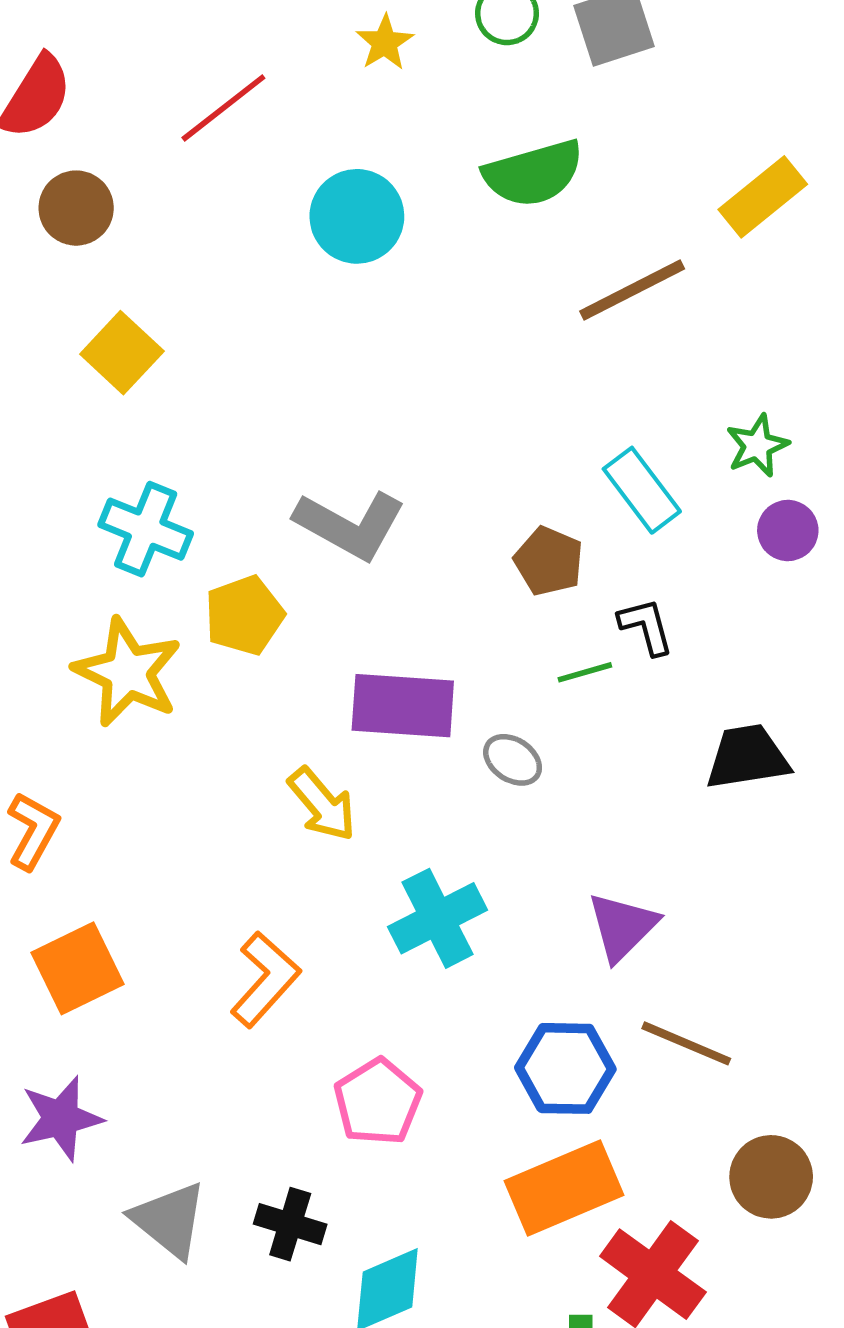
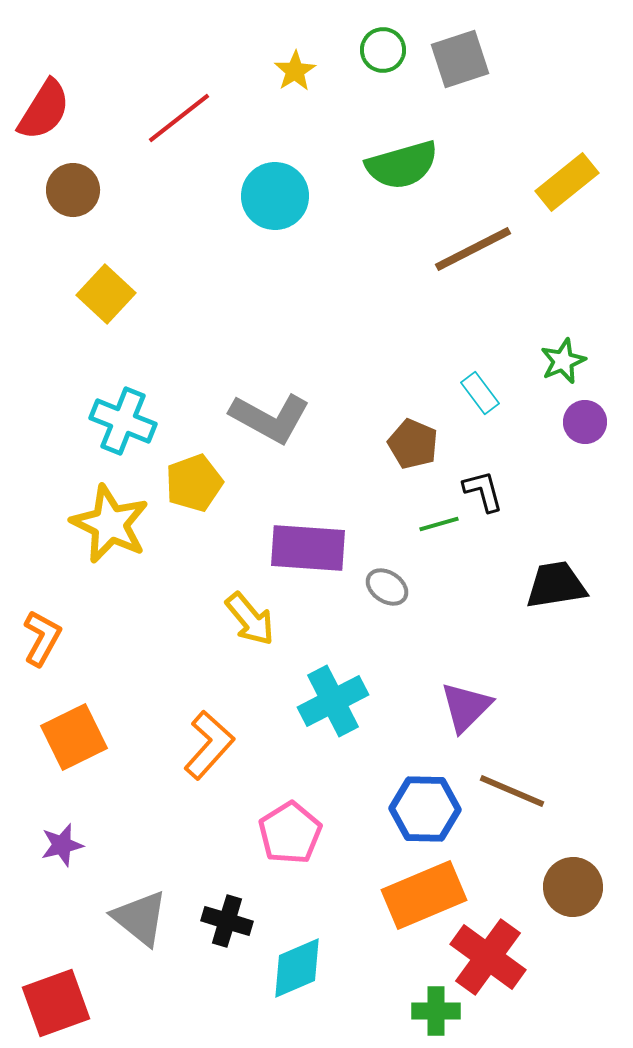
cyan rectangle: (642, 490) -> (480, 393), size x0.7
purple star: (61, 1118) -> (62, 845), size x0.7

